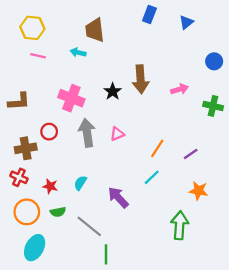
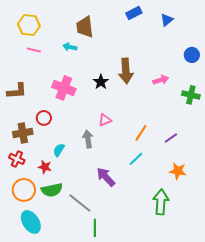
blue rectangle: (149, 15) -> (134, 13), turned 42
gray arrow: (87, 133) -> (88, 139), moved, size x0.7
cyan semicircle: (80, 183) -> (59, 150), moved
green semicircle: (58, 212) -> (52, 190), size x1.5
cyan ellipse: (35, 248) -> (31, 222), turned -60

